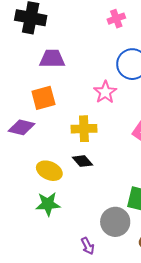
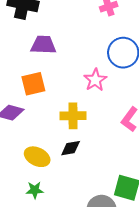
black diamond: (82, 161) -> (71, 148), turned -60
green star: (48, 204) -> (35, 190), size x0.7

